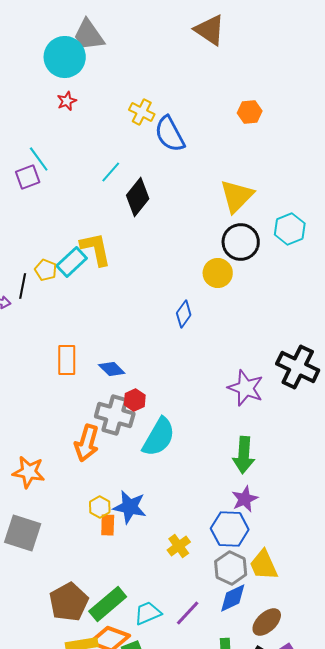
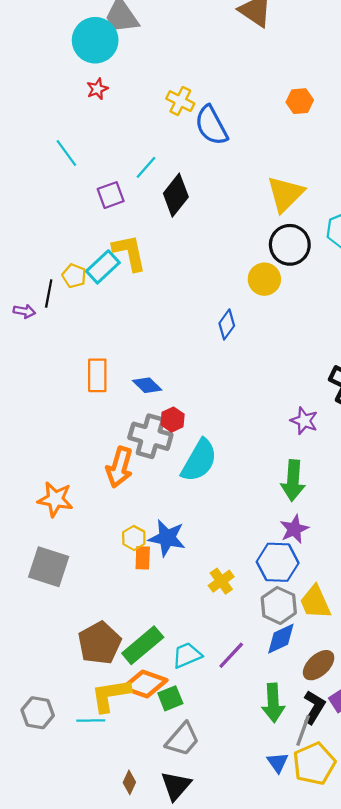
purple square: (28, 177) -> (111, 195), moved
purple star: (246, 388) -> (304, 421), moved, size x0.7

